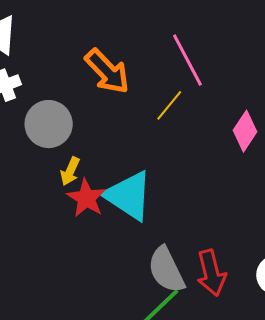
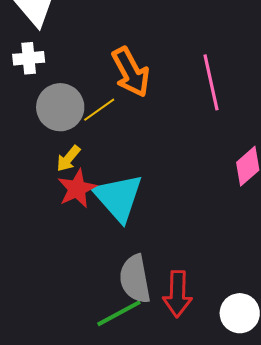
yellow line: (169, 105) -> (99, 110), moved

